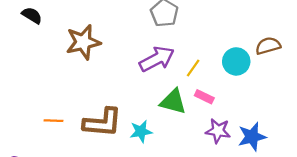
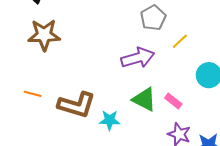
brown star: (83, 42) -> (44, 35), moved
yellow line: (193, 68) -> (180, 41), moved

